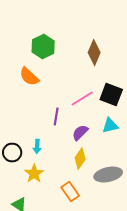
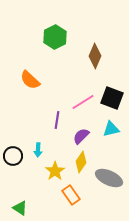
green hexagon: (43, 47) -> (55, 37), moved
yellow star: (34, 174) -> (55, 171), moved
gray ellipse: (108, 175) -> (109, 178), turned 36

